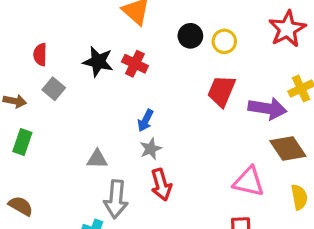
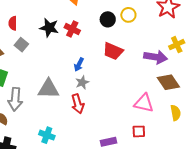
black circle: (190, 36) -> (108, 19), moved
red trapezoid: (221, 91) -> (113, 51), moved, turned -90
gray triangle: (97, 159) -> (49, 89), size x1.6
red arrow: (161, 185) -> (78, 104), moved
gray arrow: (116, 199) -> (15, 99), moved

